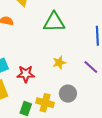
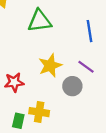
yellow star: (59, 63) -> (50, 66), size x1.5
gray circle: (68, 94) -> (72, 86), moved

